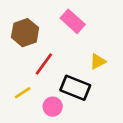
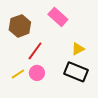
black rectangle: (75, 88) -> (76, 72), moved
pink circle: (53, 107) -> (37, 73), moved

